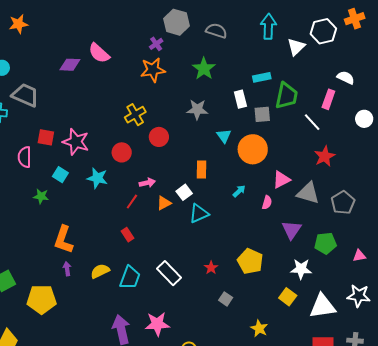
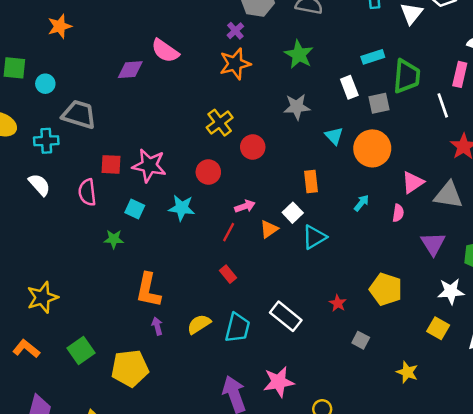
white line: (312, 122) -> (443, 105), turned 30

